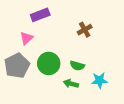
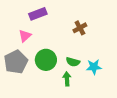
cyan star: (99, 80) -> (94, 67), moved
green arrow: (71, 84) -> (67, 79), turned 72

